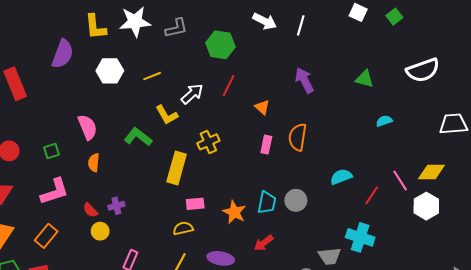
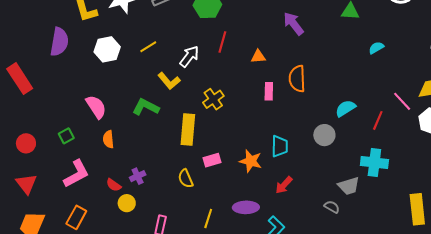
orange triangle: (262, 107) -> (258, 57), turned -35
gray circle: (296, 200) -> (324, 135), moved
yellow semicircle: (183, 228) -> (186, 179), moved, turned -90

